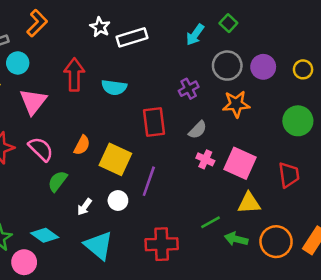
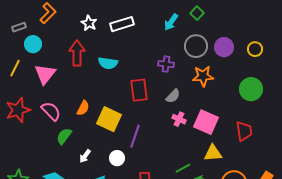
white star: (100, 27) -> (89, 23), moved
purple cross: (189, 89) -> (166, 64), turned 35
white circle: (118, 200) -> (117, 158), moved

